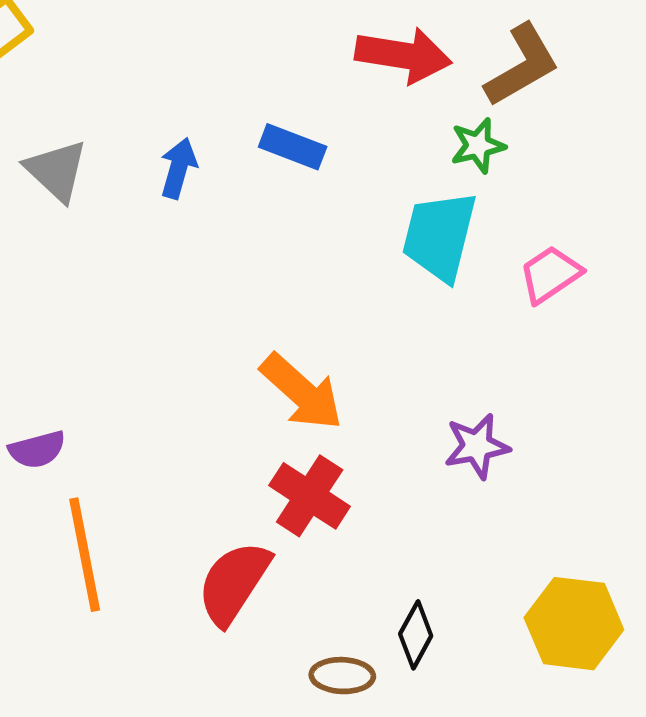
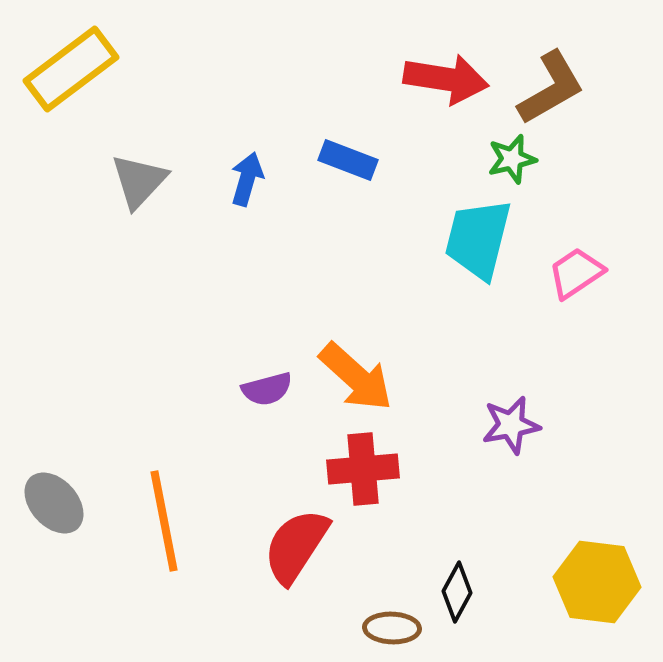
gray triangle: (56, 170) -> (139, 181), turned 30
purple semicircle: (37, 450) -> (267, 389), moved
red cross: (310, 496) -> (363, 469), turned -38

